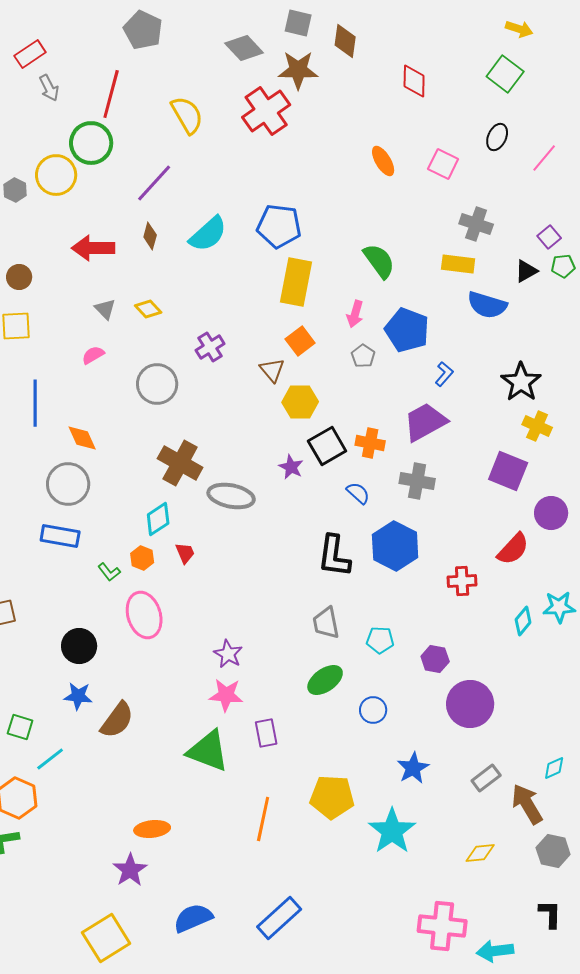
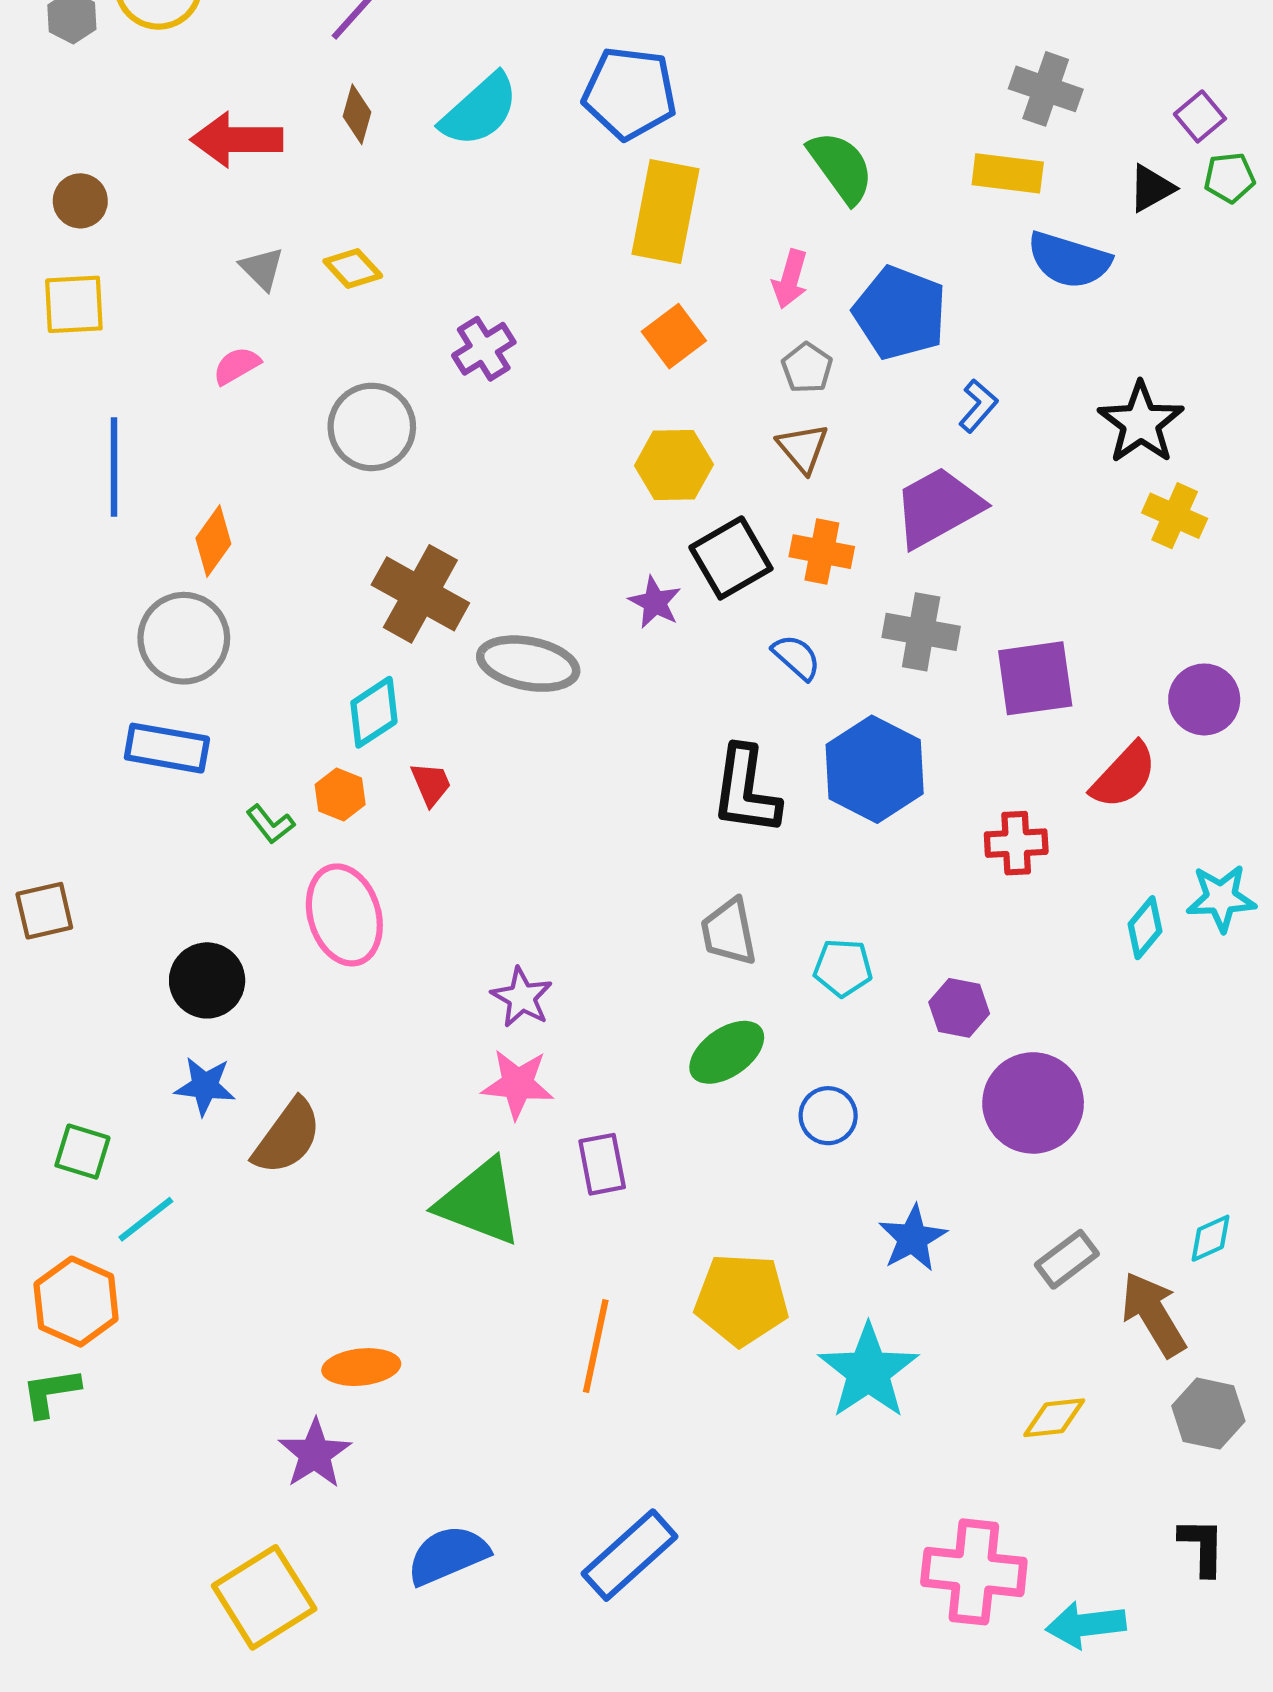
brown triangle: (272, 370) -> (803, 448), moved
orange diamond: (82, 438) -> (213, 541), turned 60
purple square: (508, 471) -> (1035, 678), moved, turned -30

